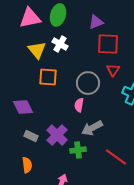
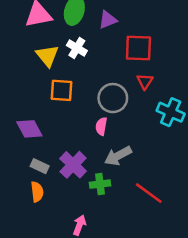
purple triangle: (96, 22) -> (108, 20), moved
orange semicircle: (27, 165) -> (37, 192), moved

